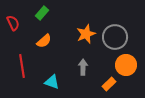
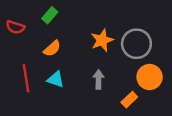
red semicircle: (13, 23) -> (15, 27), turned 133
cyan triangle: (52, 82) -> (56, 79), moved

